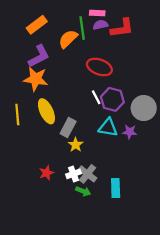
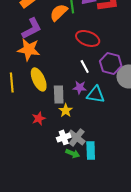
purple hexagon: (112, 99) -> (111, 63), moved
gray rectangle: (68, 127) -> (59, 94), turned -30
purple star: (130, 132) -> (80, 87), moved
red star: (46, 173) -> (39, 118), moved
cyan rectangle: (116, 188) -> (91, 150), moved

